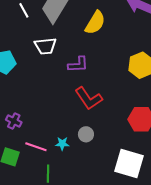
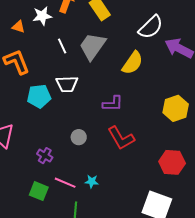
white trapezoid: (45, 46) -> (67, 84), moved
gray circle: (86, 134) -> (79, 137), moved

